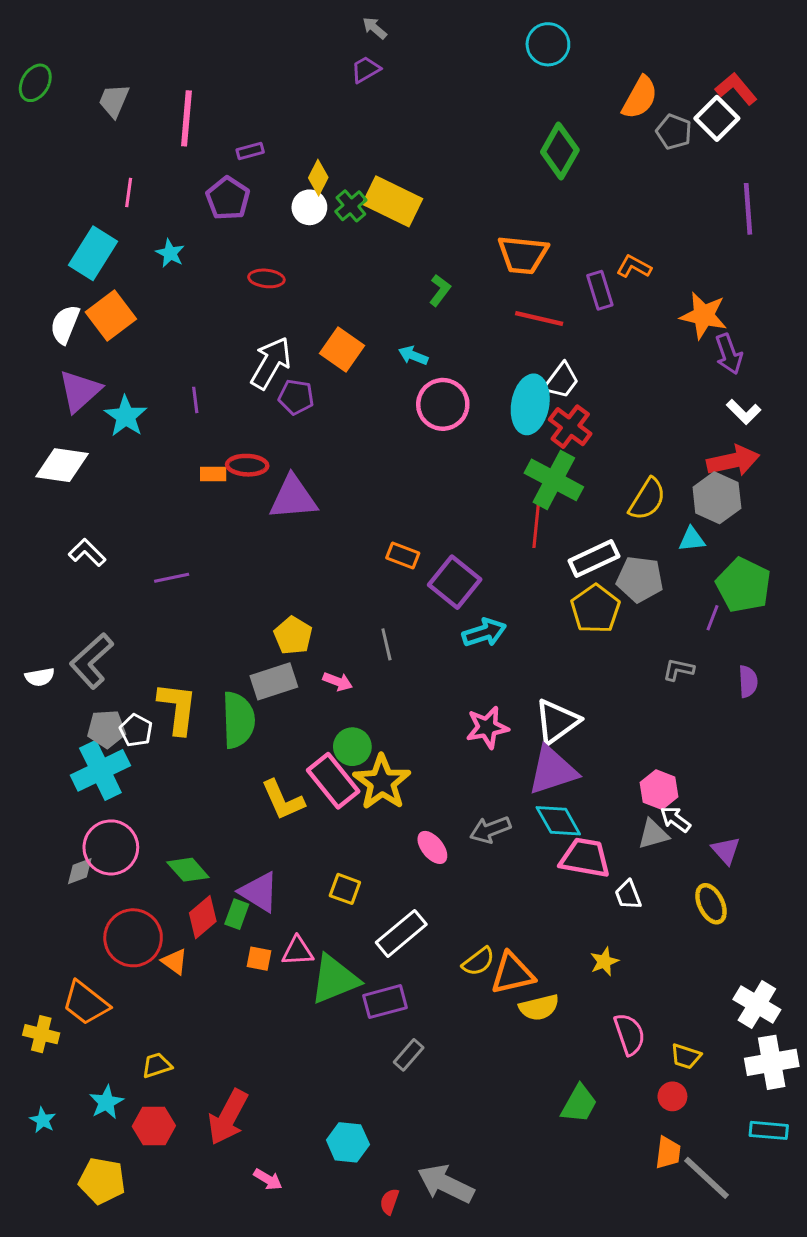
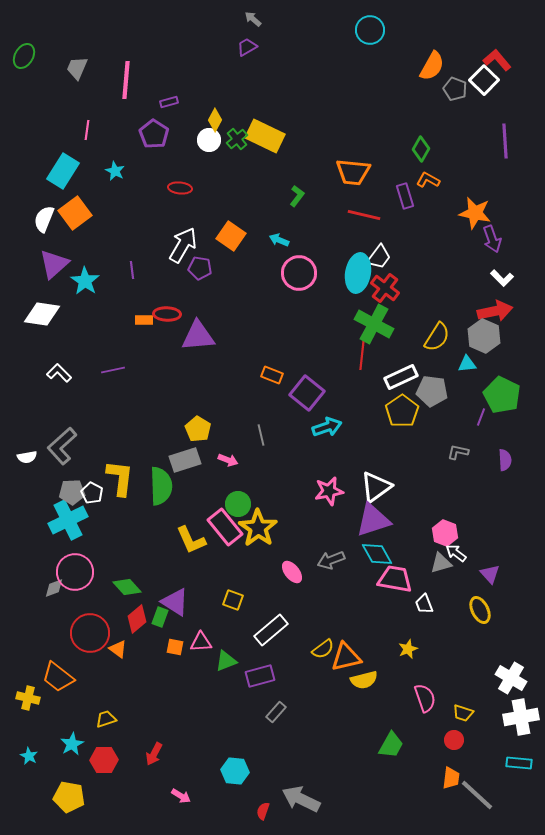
green diamond: (560, 151) -> (421, 149), moved, size x0.7
purple line: (172, 578) -> (113, 370), moved
green triangle: (335, 979) -> (226, 661), size x0.6
red arrow: (228, 1117) -> (154, 754), size x0.6

